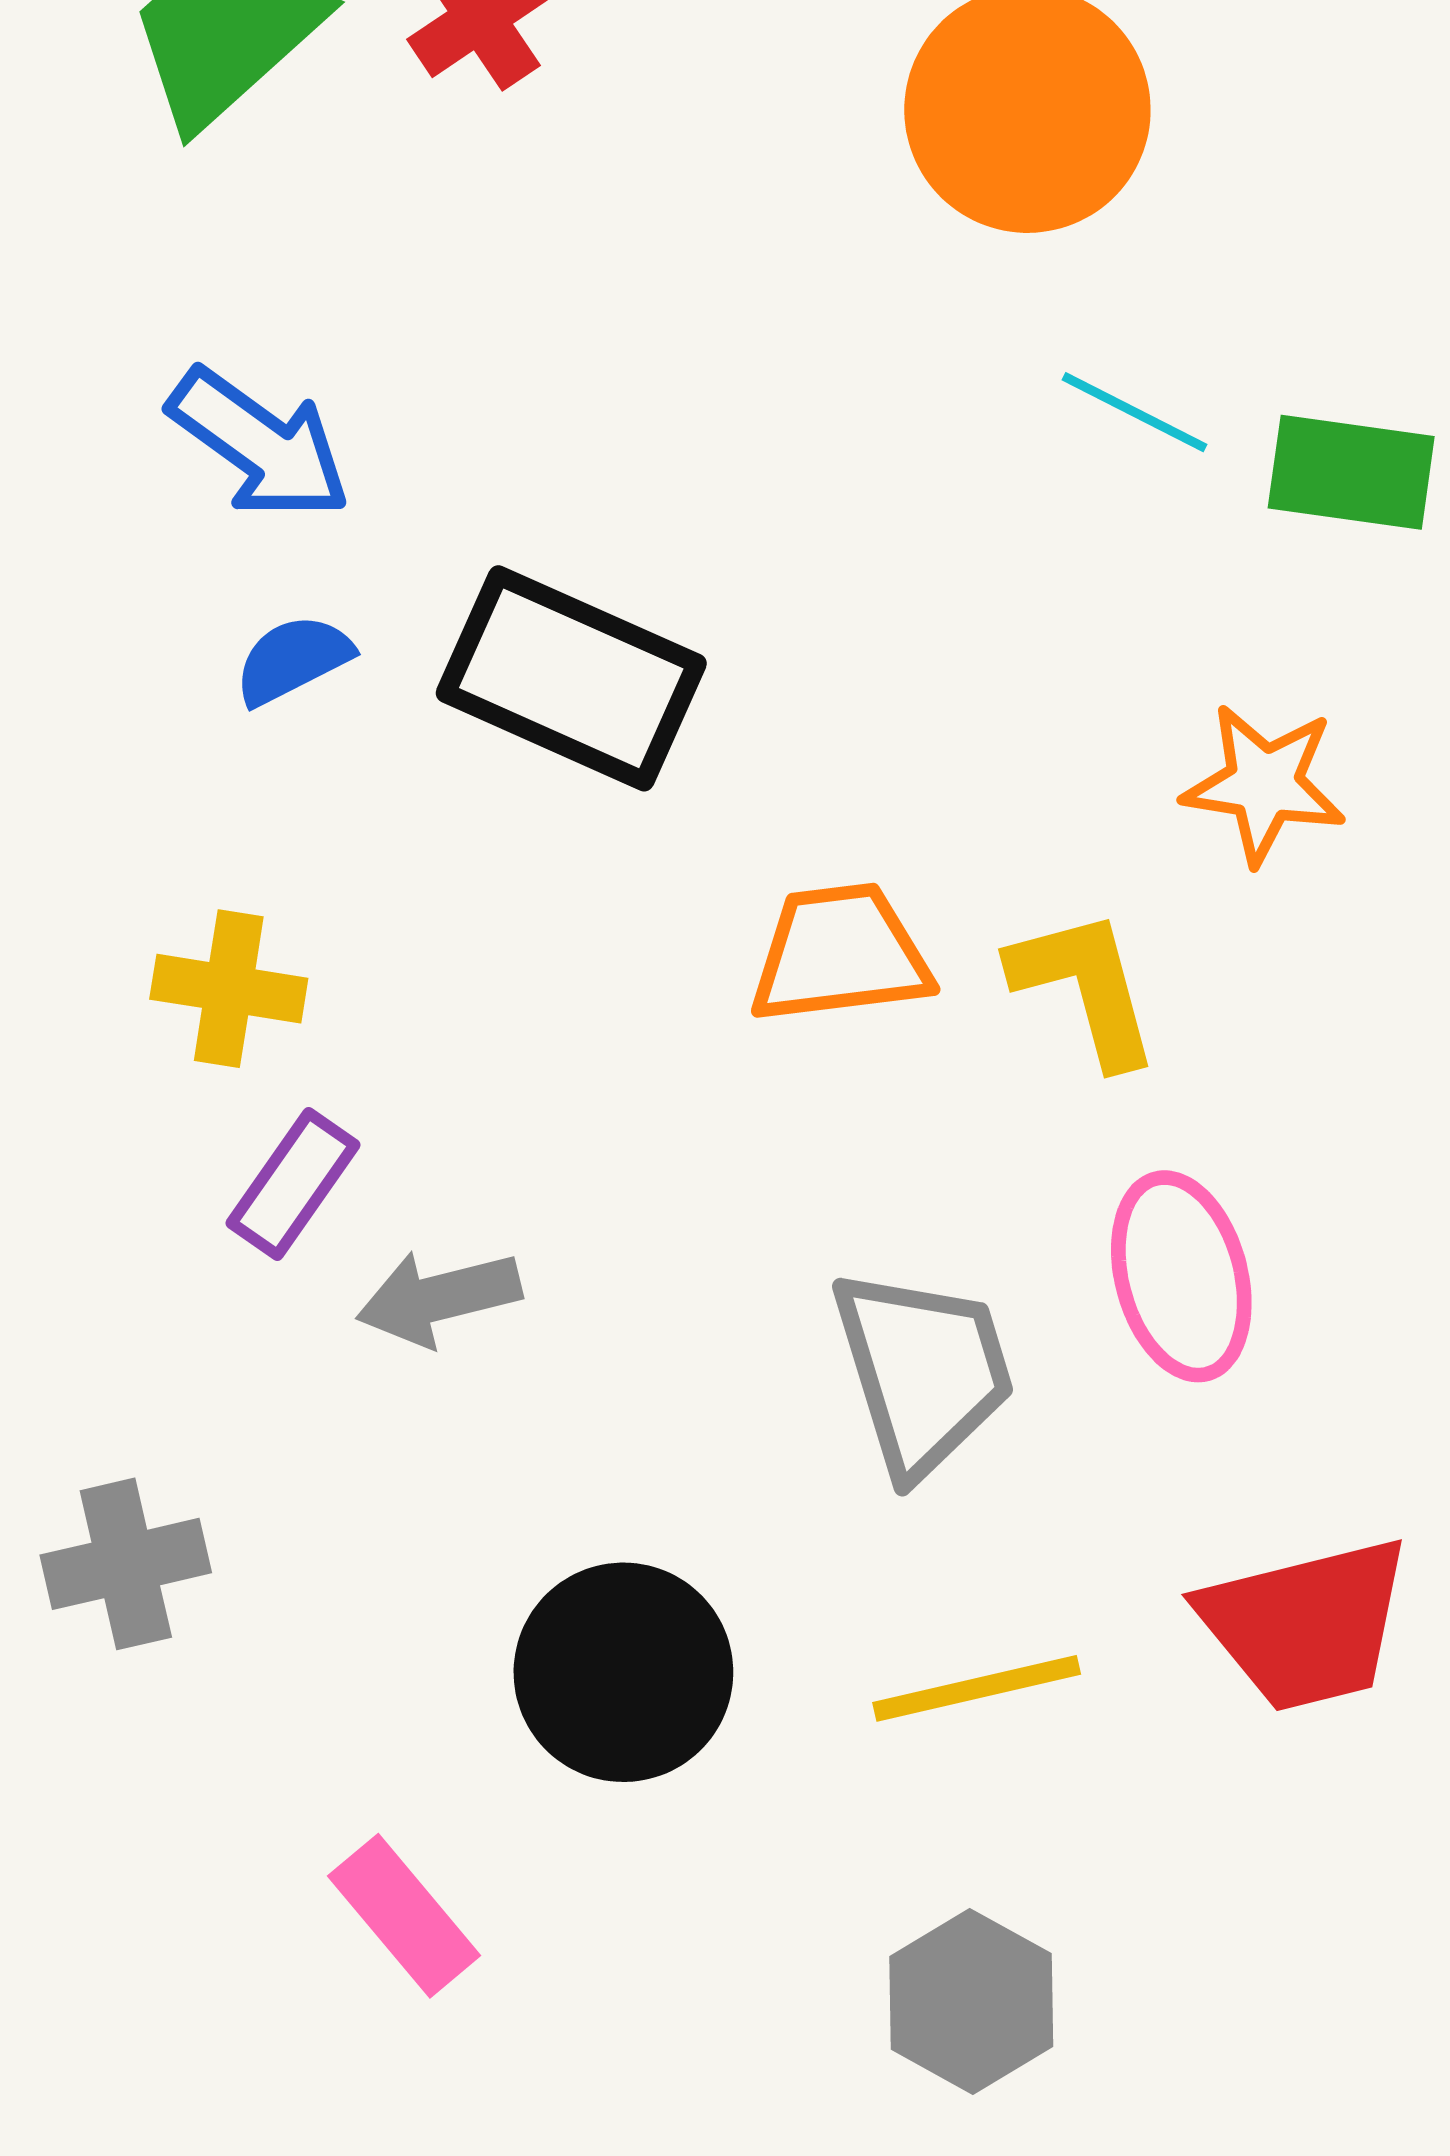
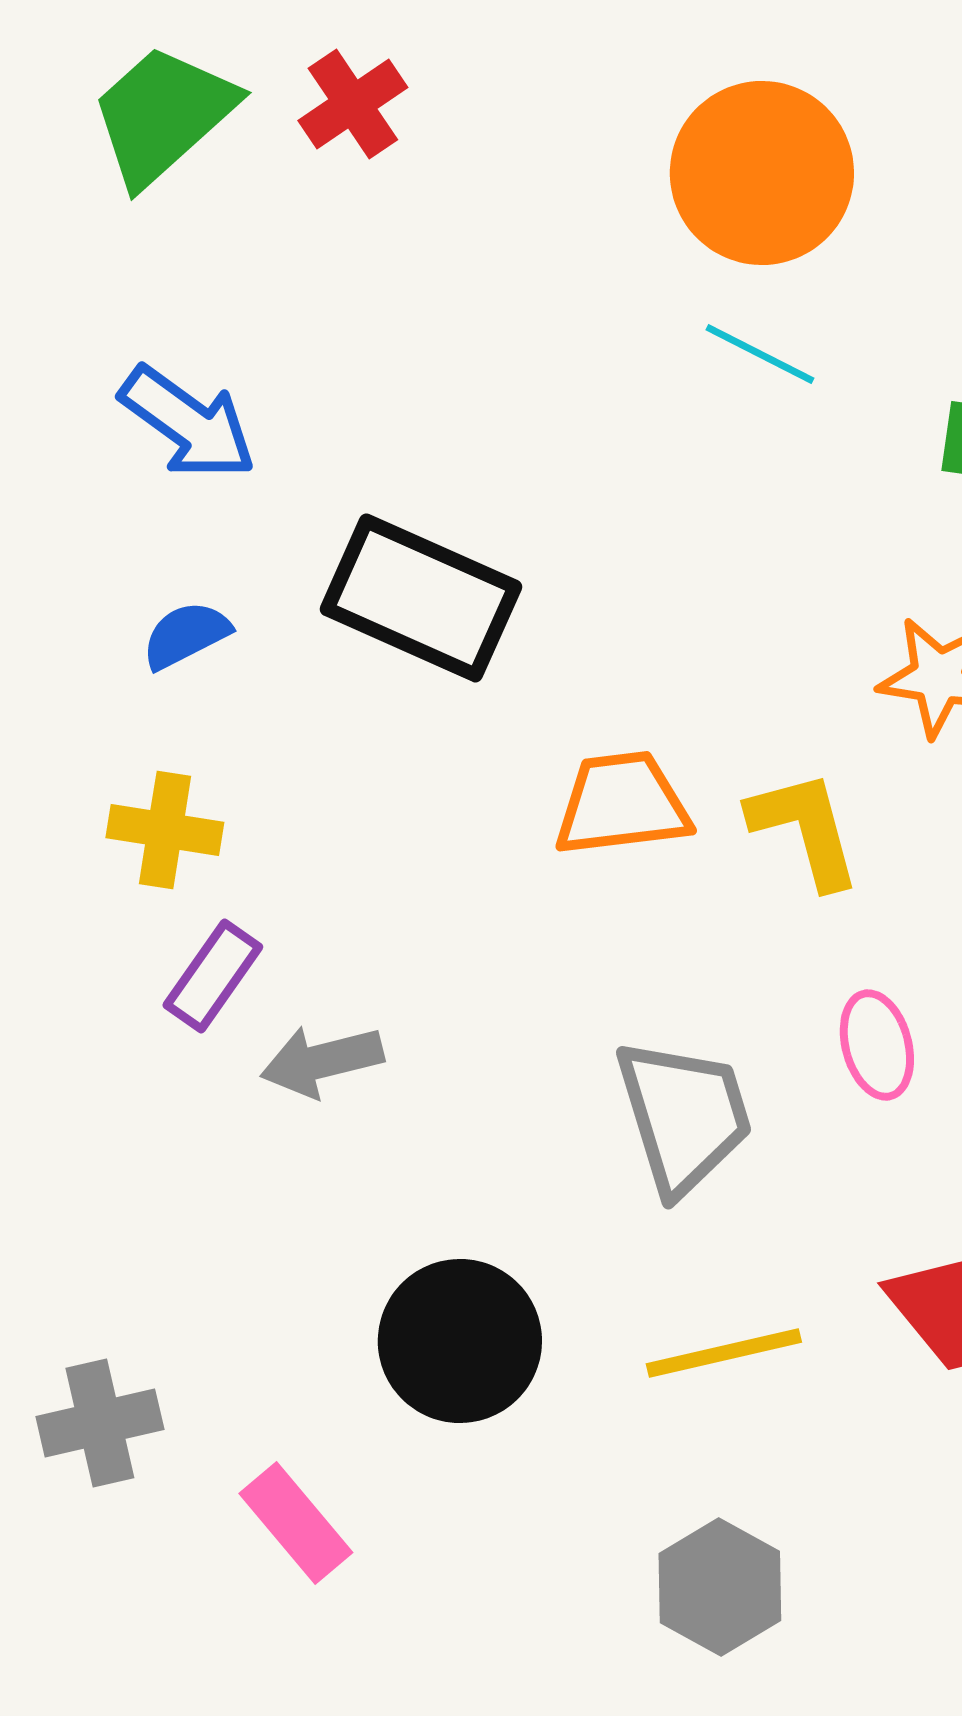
cyan line: (1134, 412) -> (760, 354), moved
blue semicircle: (293, 660) -> (186, 635), moved
pink ellipse: (1181, 1276) -> (877, 1045), size x0.7
gray cross: (126, 1564) -> (100, 1423), moved

